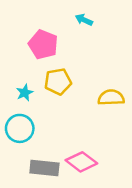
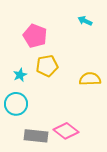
cyan arrow: (84, 20) -> (85, 21), moved

